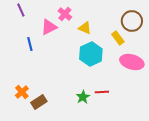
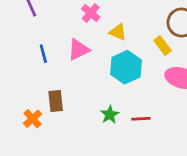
pink triangle: (49, 27) -> (79, 50), moved
green star: (83, 97) -> (110, 115), moved
brown rectangle: (39, 102) -> (56, 101), moved, turned -63

